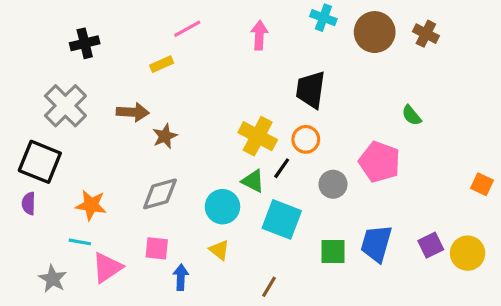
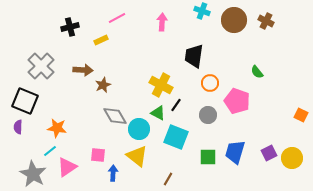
black cross: (85, 43) -> (70, 27), moved
orange circle: (306, 139) -> (210, 83), moved
gray diamond: (160, 194) -> (115, 116), moved, turned 75
cyan line: (80, 242) -> (50, 151), turned -48
yellow triangle: (219, 250) -> (137, 156), size x1.6
gray star: (53, 279) -> (33, 174), size x1.5

